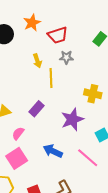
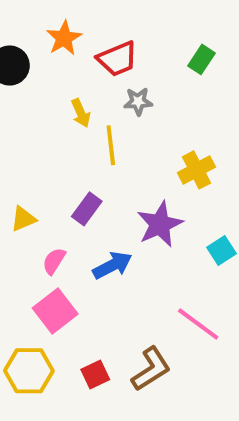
yellow cross: (93, 94) -> (196, 170), turned -36
blue arrow: (53, 151) -> (112, 265), moved, turned 132
pink line: (88, 158) -> (198, 324), moved

